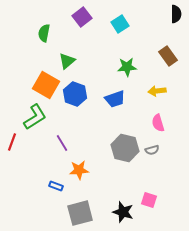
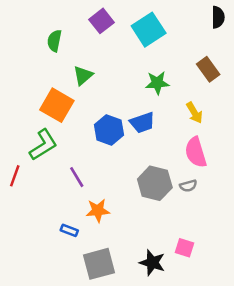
cyan square: (120, 24) -> (149, 30), size x1.5
yellow arrow: (157, 91) -> (194, 113), turned -114
blue hexagon: (75, 94) -> (109, 130), moved
pink semicircle: (158, 123) -> (196, 152), size x1.4

